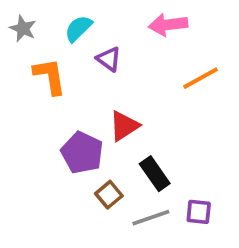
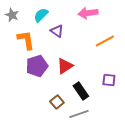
purple pentagon: (82, 153) -> (37, 66), moved, turned 30
purple square: (199, 212) -> (109, 80), moved

